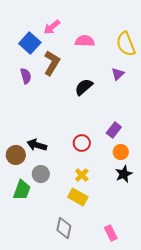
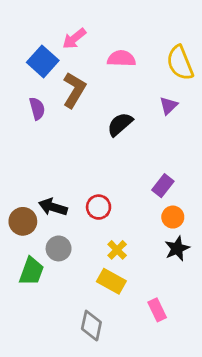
red circle: (82, 143) -> (99, 207), moved
pink rectangle: (111, 233) -> (157, 310), moved

